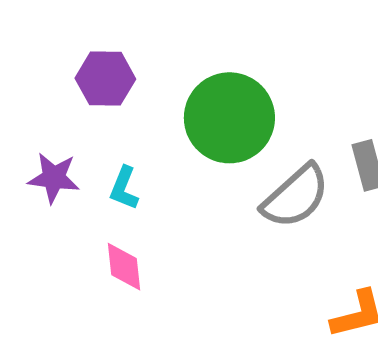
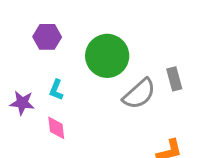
purple star: (54, 178) -> (22, 103), moved

